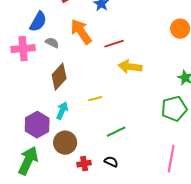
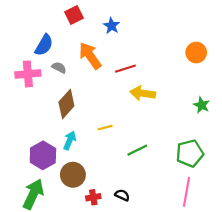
green pentagon: (174, 109) -> (190, 153), moved
green line: (116, 132) -> (137, 150), moved

